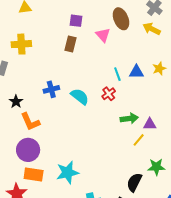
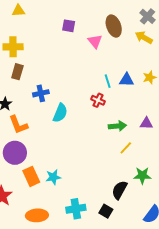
brown rectangle: (70, 44) -> (17, 72), moved
red cross: (109, 94) -> (98, 100), turned -32
cyan semicircle: (80, 97) -> (60, 113), moved, turned 72
purple triangle: (150, 124) -> (146, 123), moved
cyan star: (68, 172) -> (53, 177), size x0.7
orange rectangle: (34, 175) -> (31, 176), moved, turned 54

